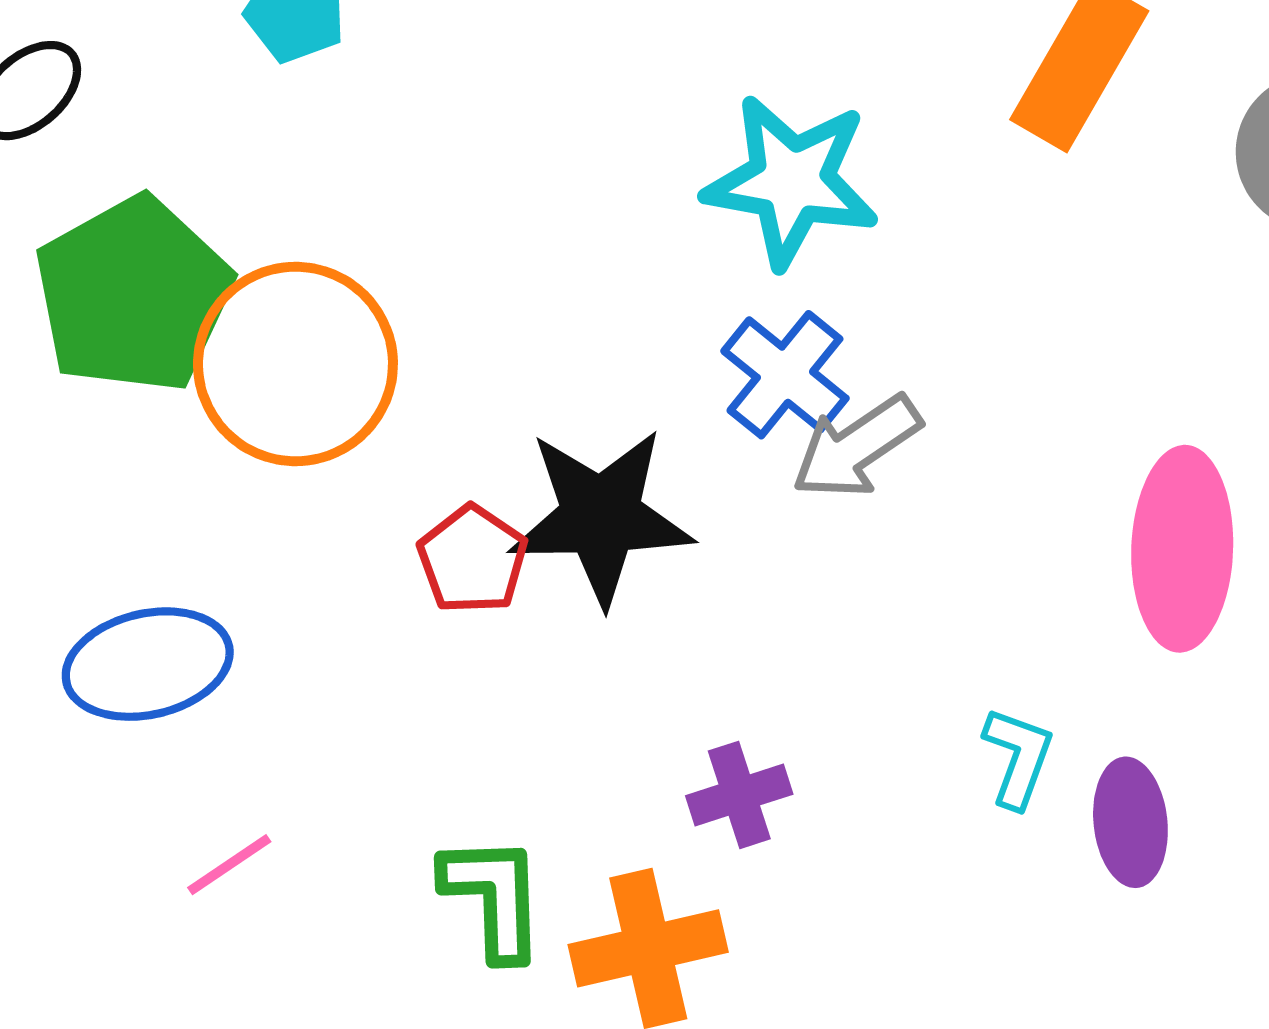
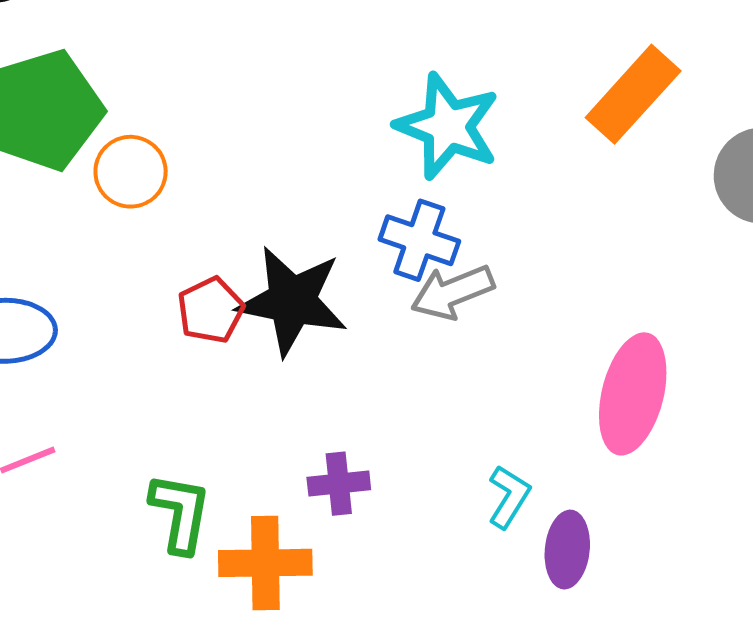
orange circle: (295, 364) -> (131, 172), size x0.6
blue cross: (785, 375) -> (419, 240), turned -32

